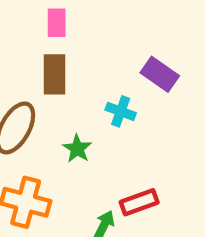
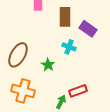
brown rectangle: (55, 74) -> (65, 17), moved

